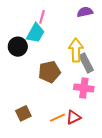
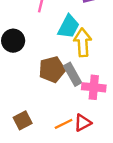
cyan trapezoid: (35, 33) -> (69, 27), moved
gray rectangle: (86, 63) -> (73, 74), moved

